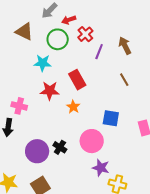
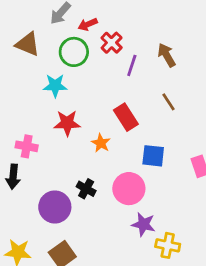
red rectangle: (77, 80) -> (126, 117), moved
black cross: (60, 147) -> (86, 189), moved

